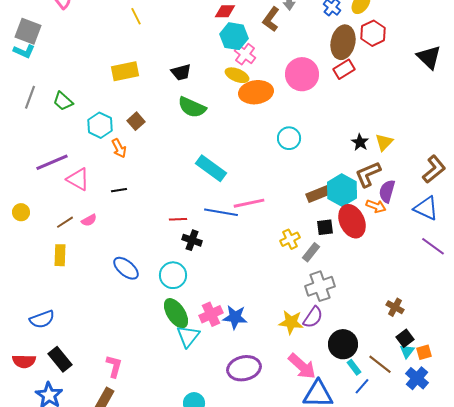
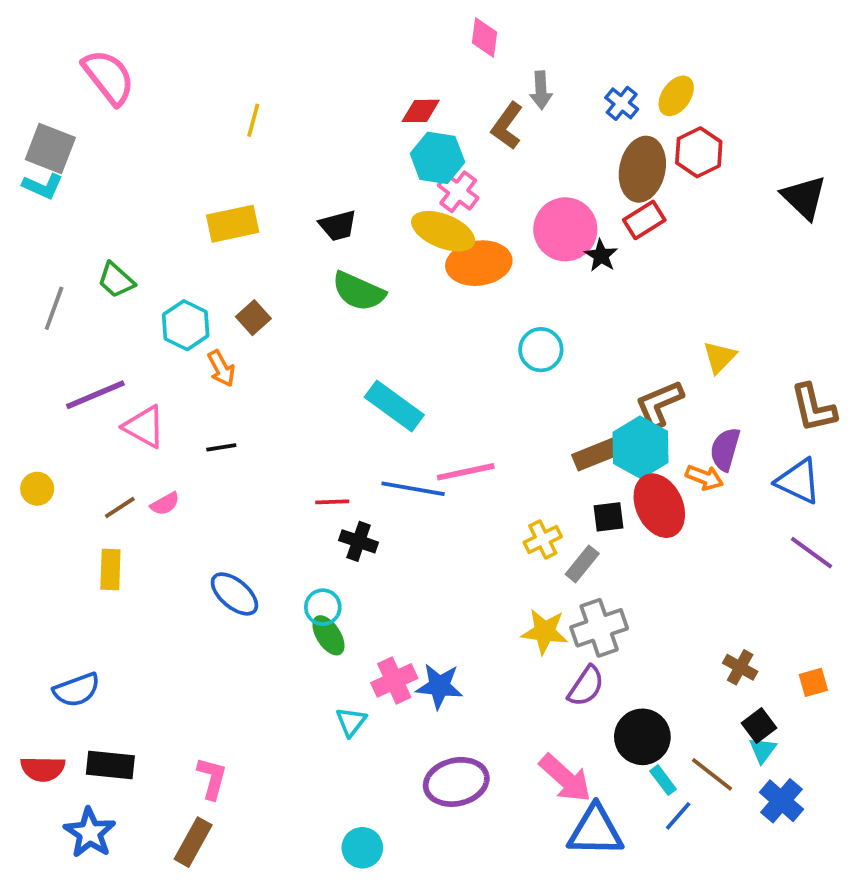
yellow line: (136, 16) -> (253, 120), turned 42
yellow ellipse: (237, 75) -> (443, 231), size x1.4
gray line: (30, 97) -> (54, 308), moved
black star: (360, 142) -> (601, 256), moved
brown L-shape: (434, 169) -> (813, 408), turned 116
brown L-shape: (368, 174) -> (659, 404), moved
cyan circle: (173, 275) -> (323, 607), size x0.7
green ellipse: (176, 313) -> (328, 635), moved, size x0.7
yellow star: (291, 322) -> (545, 632), moved
cyan triangle: (188, 336) -> (351, 722), size x0.7
orange square: (424, 352) -> (813, 682), moved
black rectangle: (60, 359) -> (110, 765), turned -45

